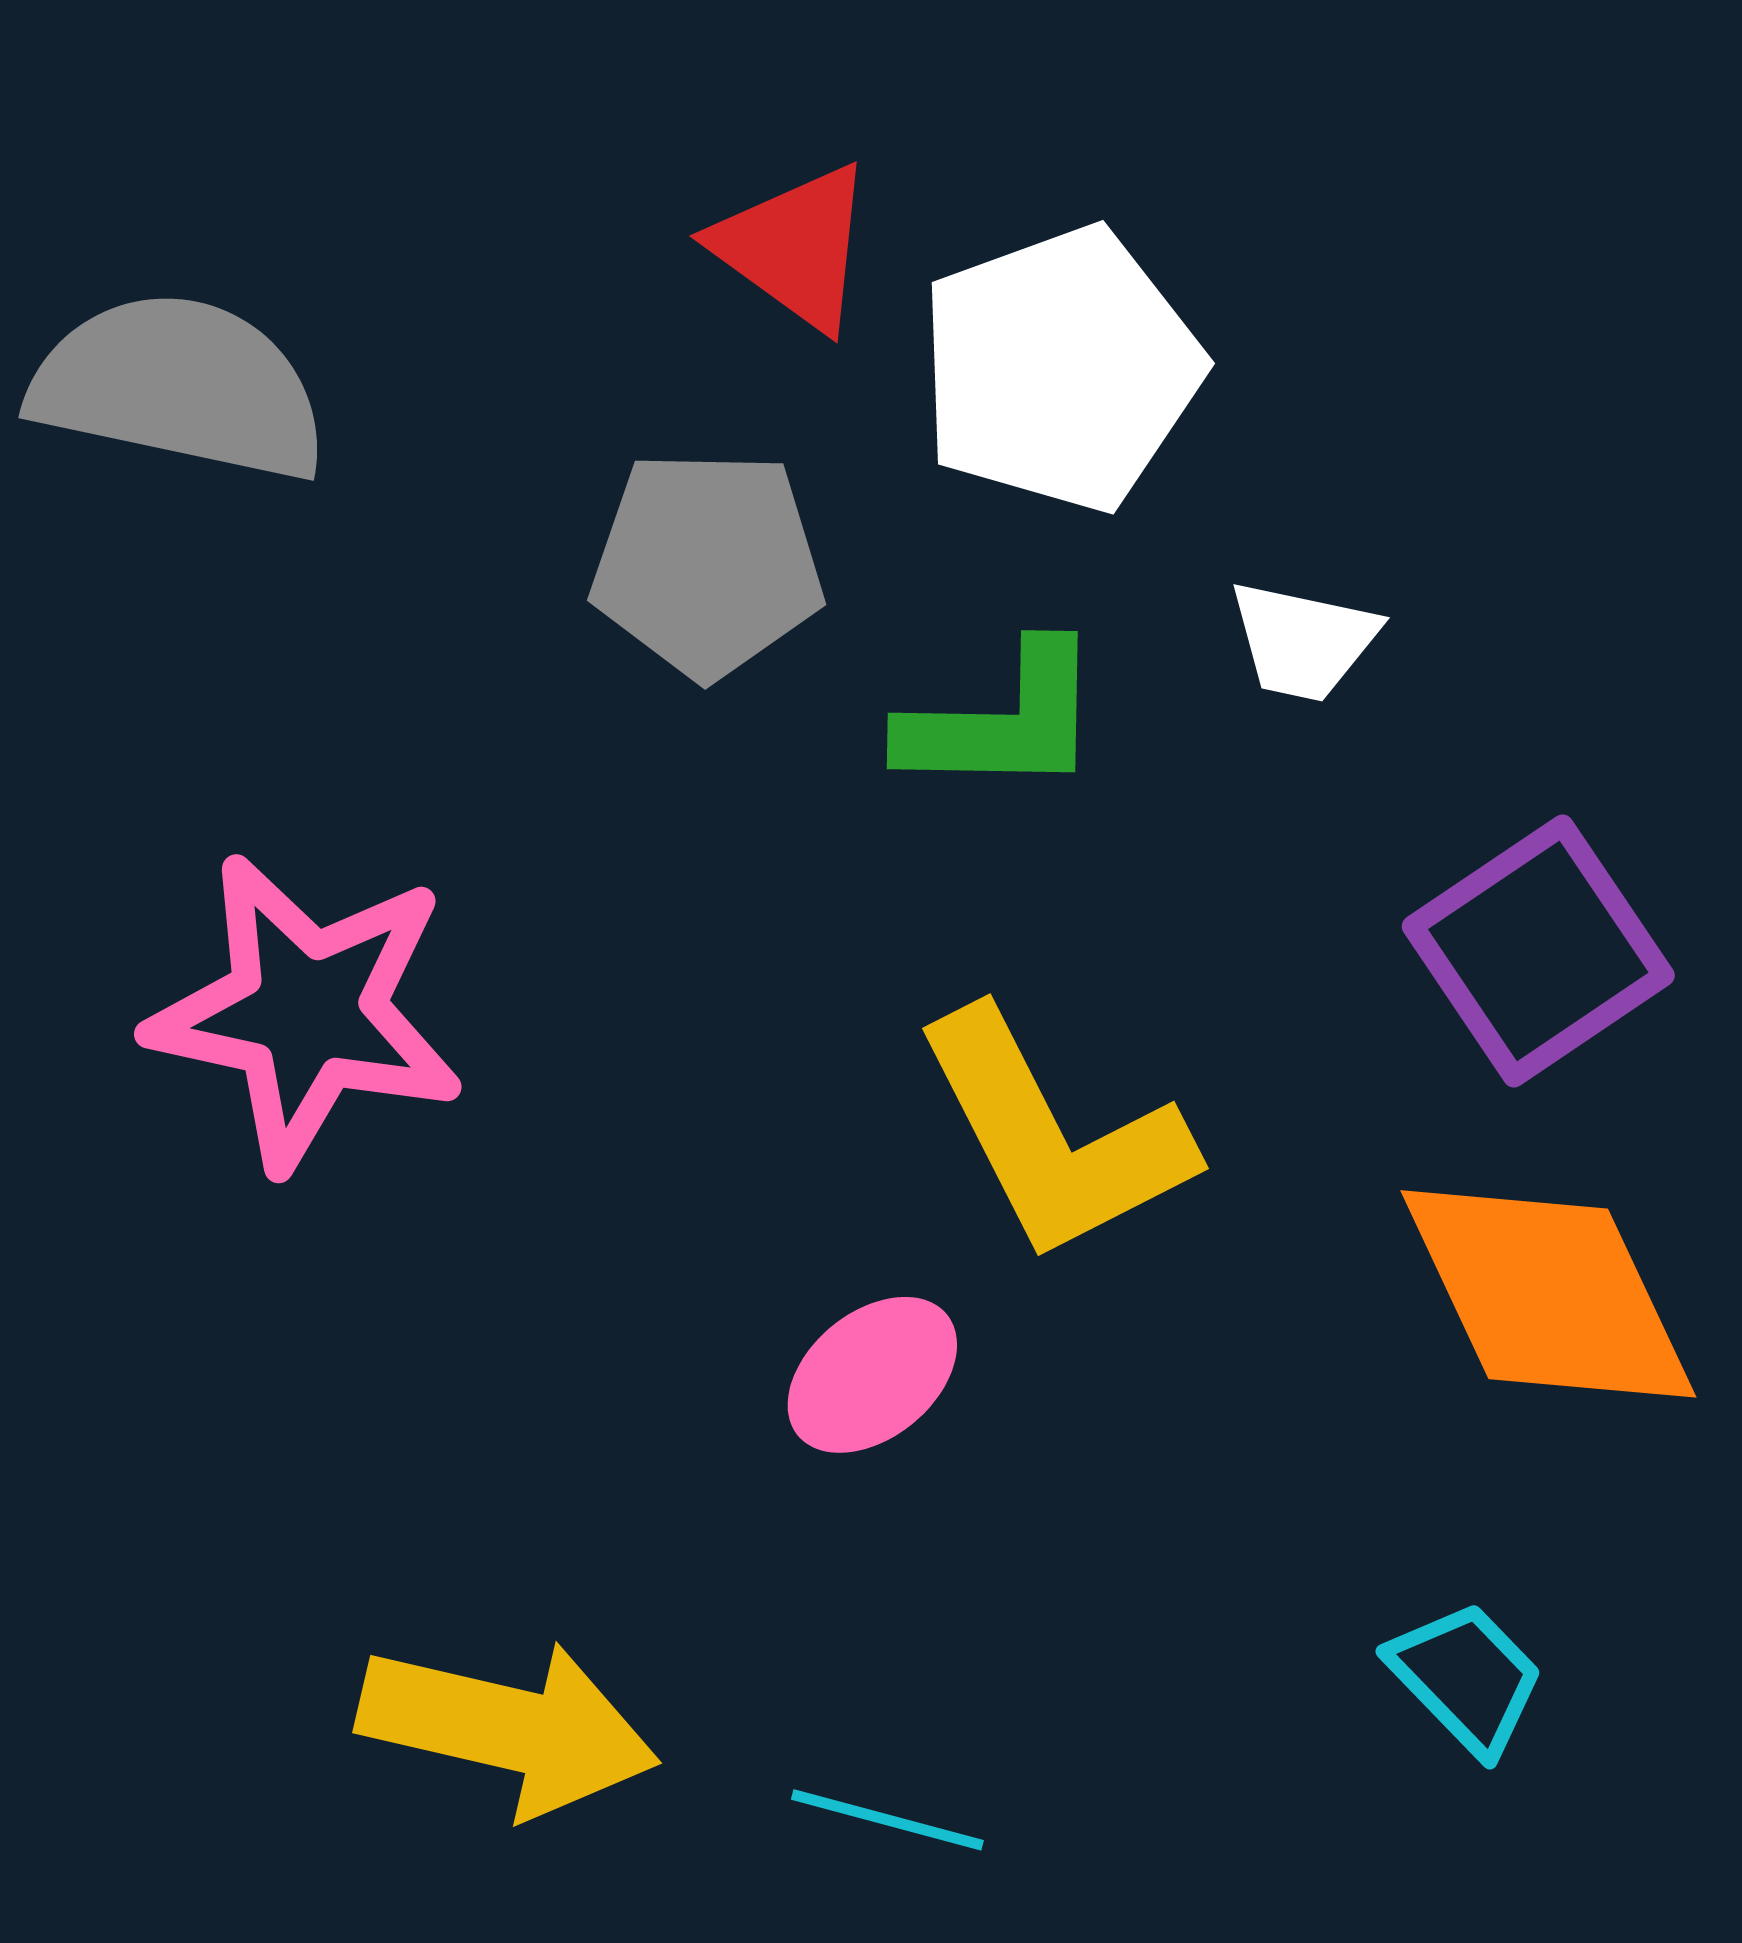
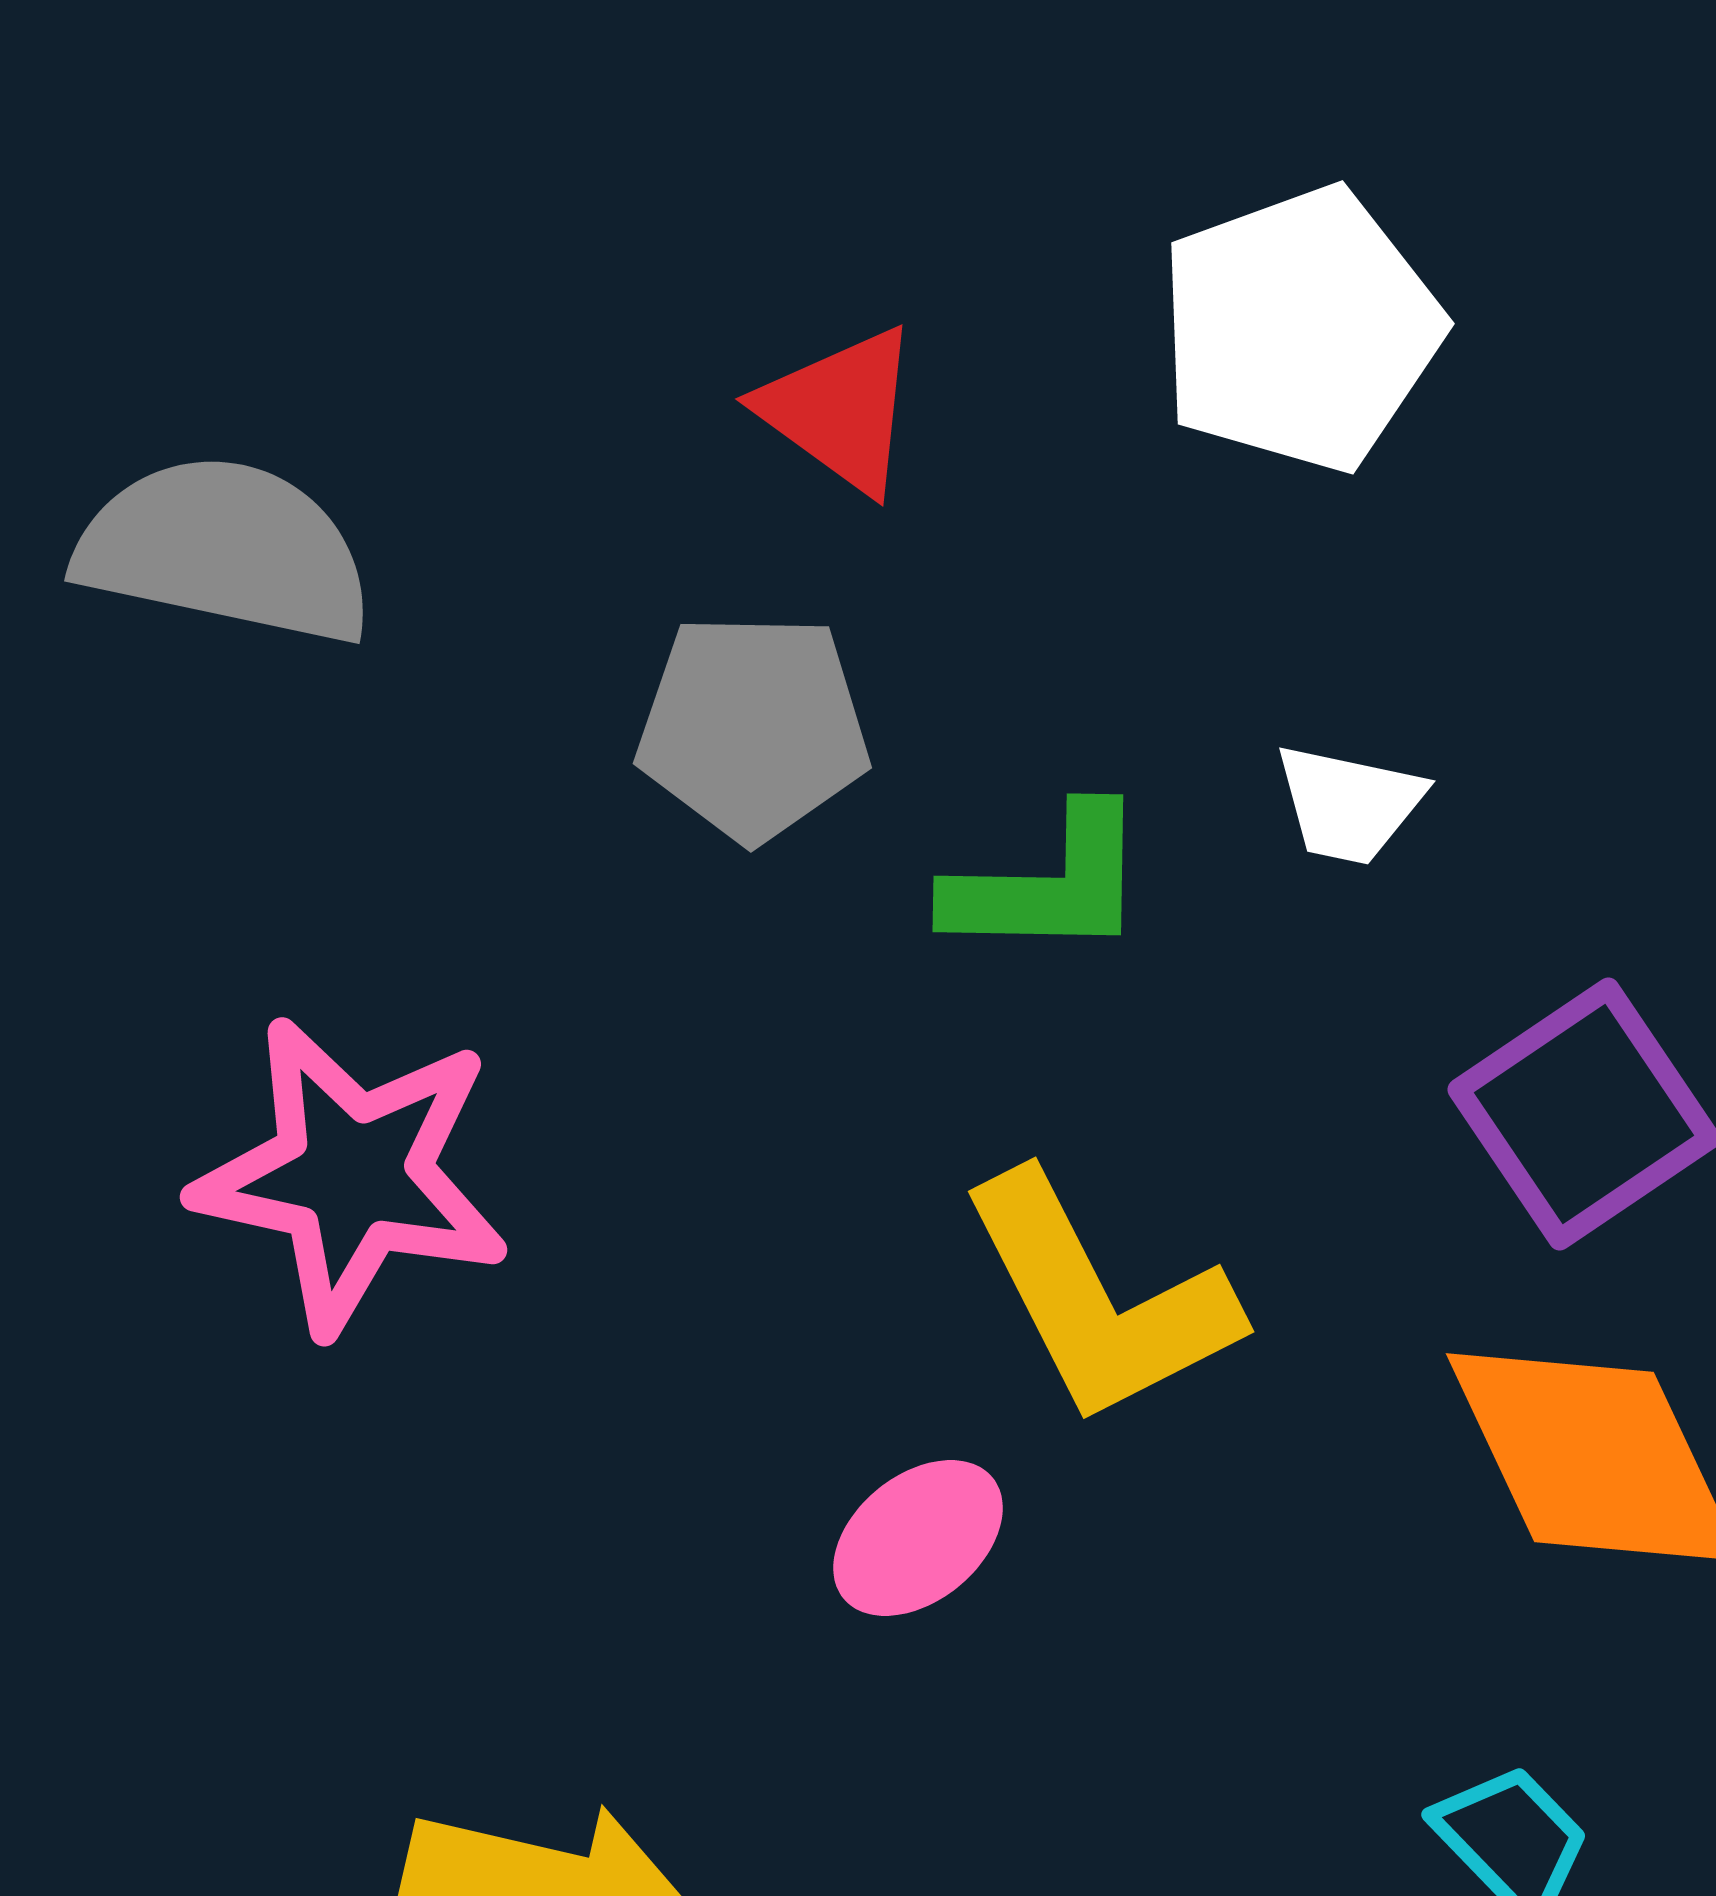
white pentagon: (1060, 369) -> (1300, 329), moved

